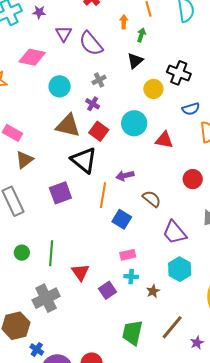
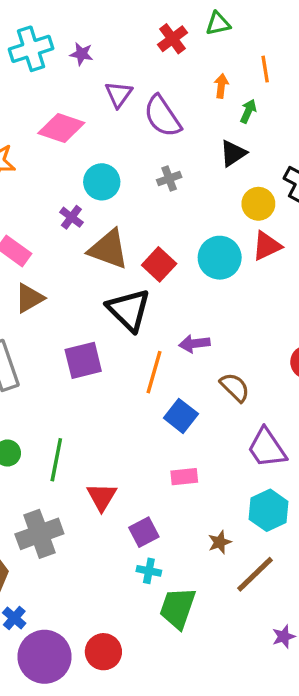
purple cross: (93, 104) -> (71, 217), moved
red triangle: (164, 140) -> (267, 246), moved, turned -42
cyan cross: (131, 277) -> (149, 571), moved
brown line: (172, 327) -> (255, 574), moved

